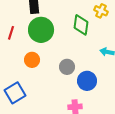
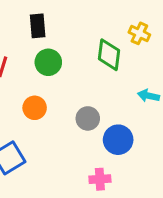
green circle: (41, 30) -> (48, 62), size x0.7

